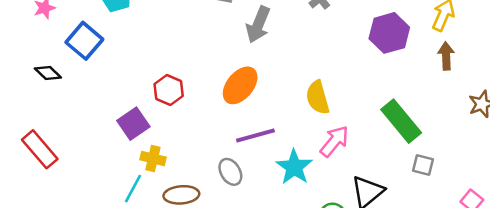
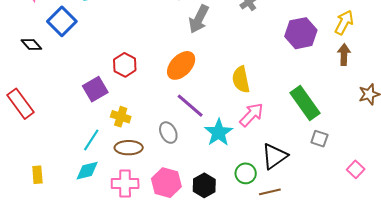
purple line: (255, 135) -> (190, 106), turned 52
yellow cross: (153, 158) -> (121, 117), moved

